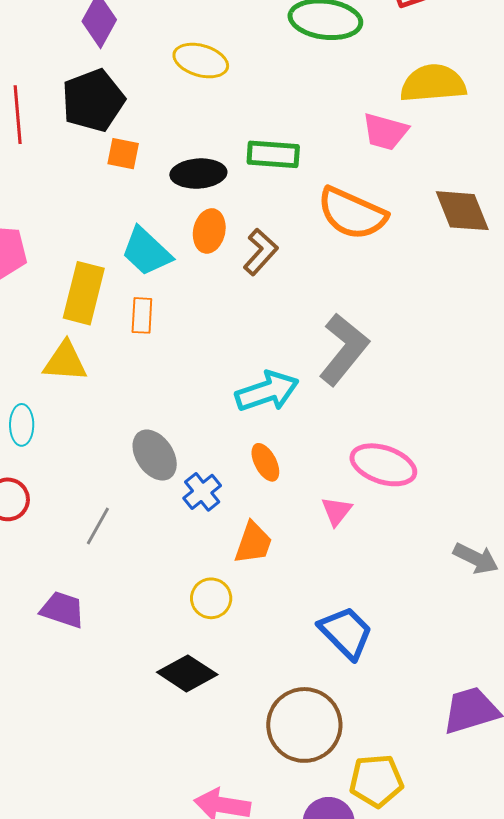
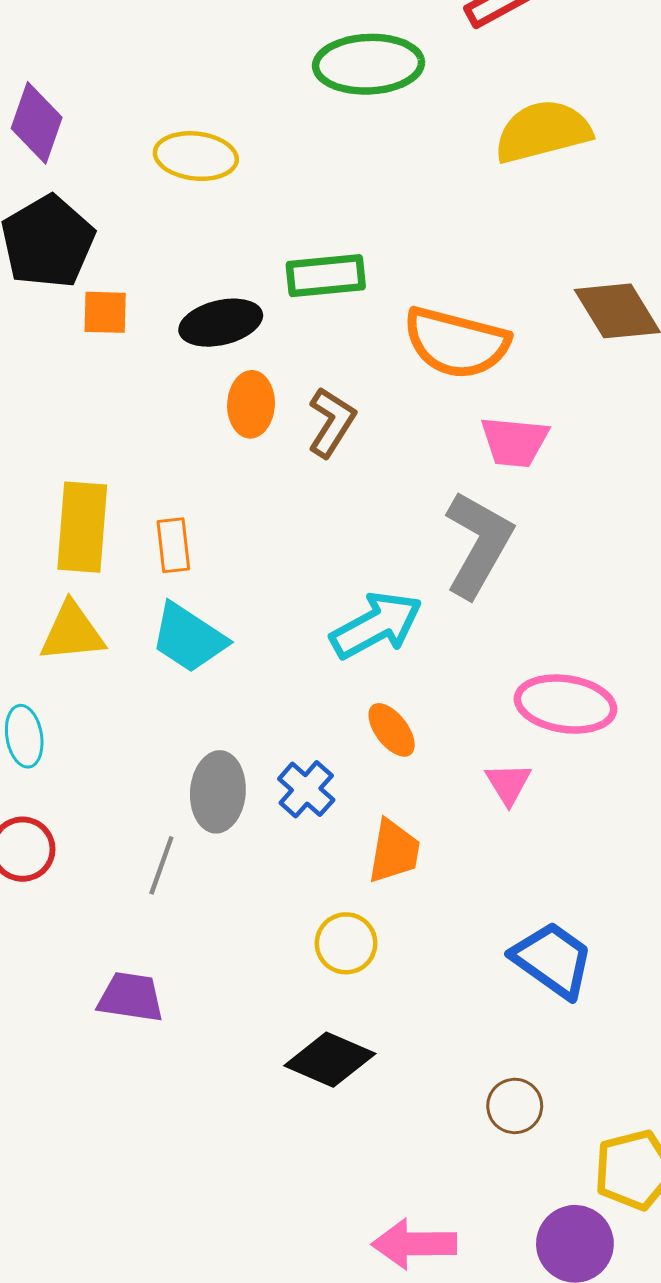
pink trapezoid: (385, 132) -> (514, 442), moved
cyan trapezoid: (146, 252) -> (189, 638), moved
gray ellipse: (155, 455) -> (218, 792), moved, turned 48
brown circle: (304, 725) -> (515, 1106), size x0.5

